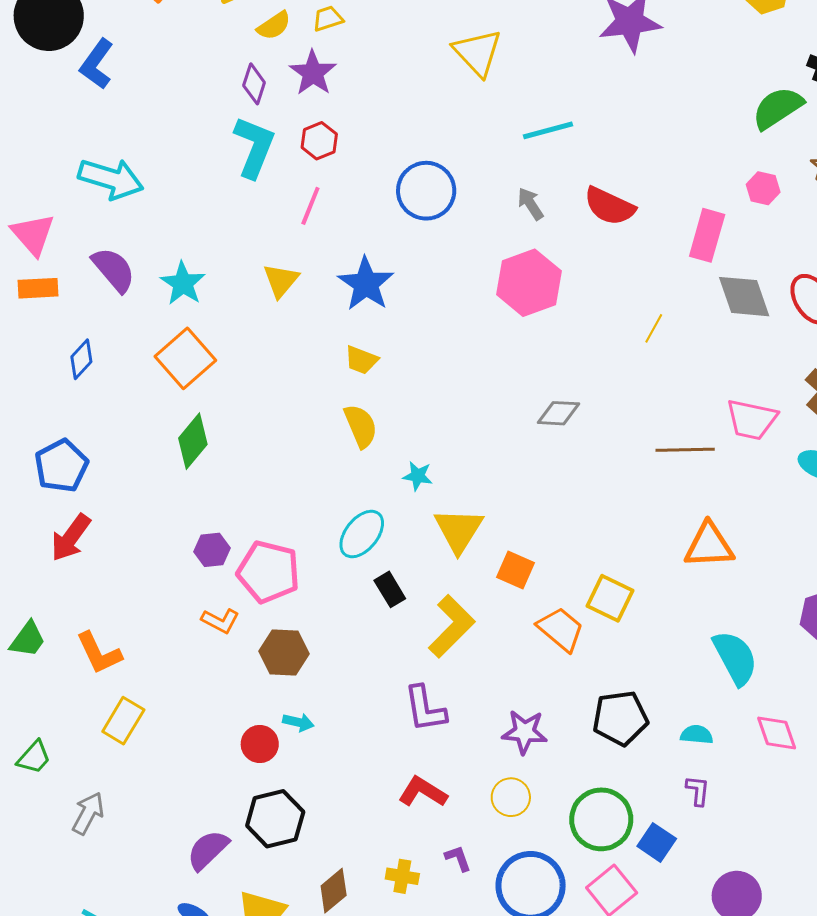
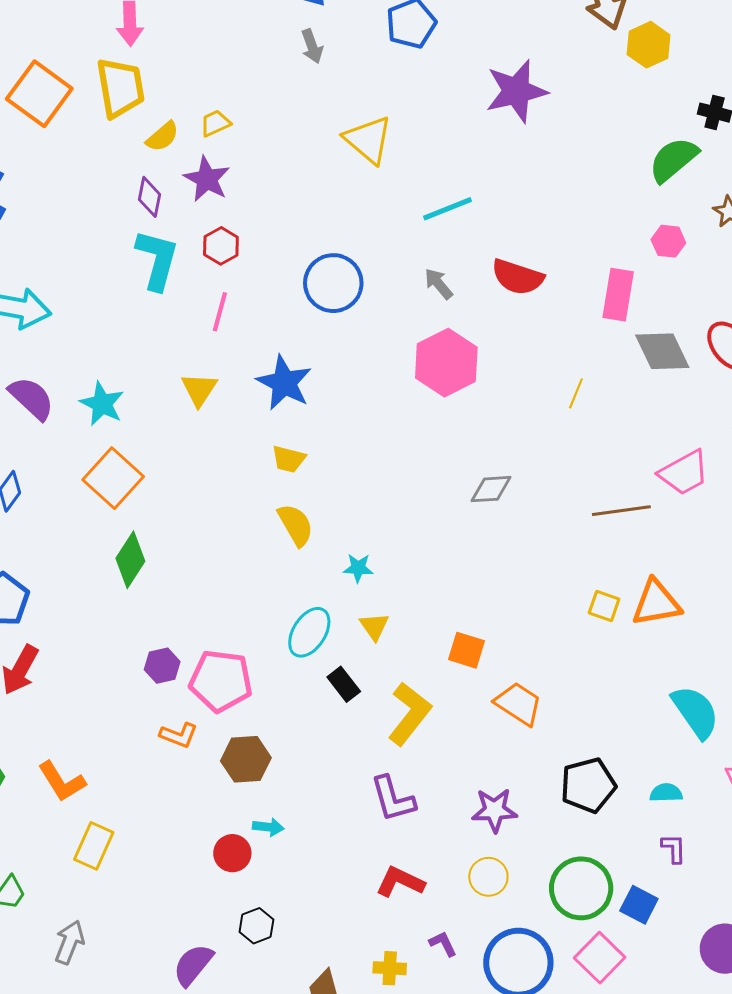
pink trapezoid: (752, 419) -> (684, 473), turned -34
yellow triangle: (459, 530) -> (374, 626), moved, size x0.6
yellow square: (610, 598) -> (604, 606), moved, size x0.7
black hexagon: (275, 819) -> (256, 926), size x0.6

